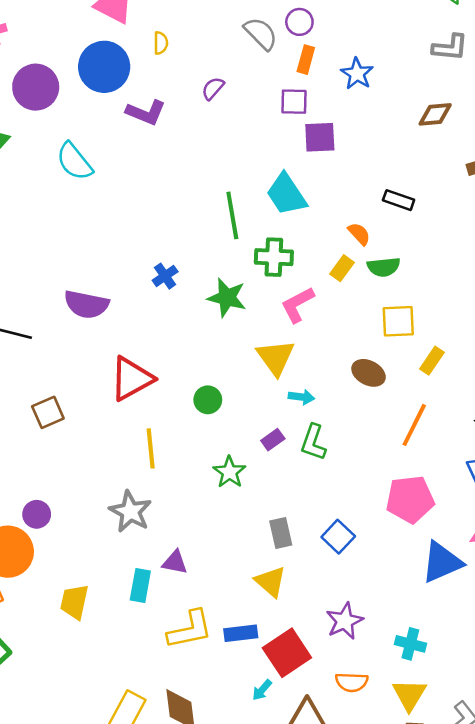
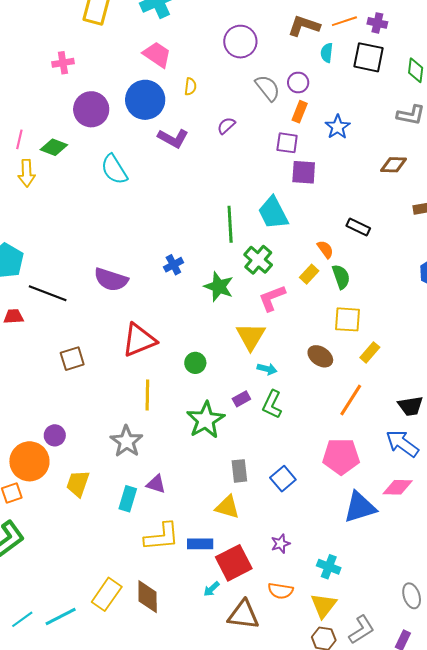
green cross: (274, 257) -> (258, 260), turned 32
green semicircle: (384, 267) -> (341, 277), turned -110
green star: (229, 472) -> (206, 420), size x1.5
yellow triangle: (270, 582) -> (227, 507), turned -32
yellow trapezoid: (74, 602) -> (78, 483), moved
purple star: (345, 621) -> (280, 544), size x0.7

